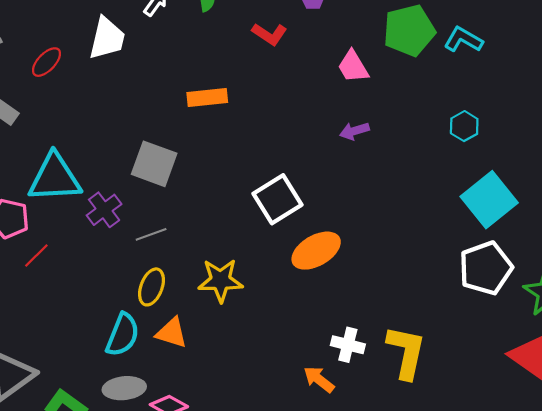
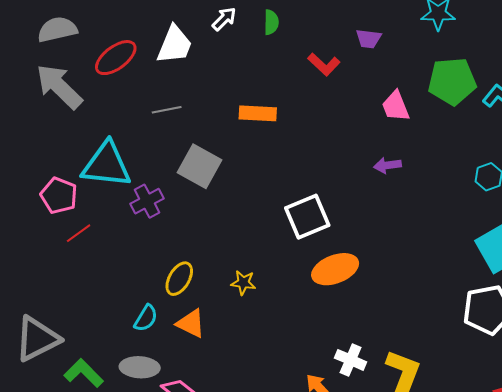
red ellipse: (46, 62) -> (116, 58), size x1.4
gray line: (151, 234) -> (167, 110), moved
yellow star: (220, 280) -> (243, 283), size x0.6
cyan semicircle: (123, 335) -> (146, 318), size x0.7

